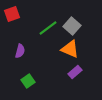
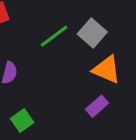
orange triangle: (70, 49) -> (107, 70), moved

